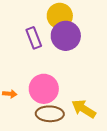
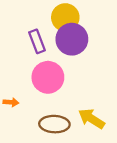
pink circle: (44, 89) -> (48, 77), moved

